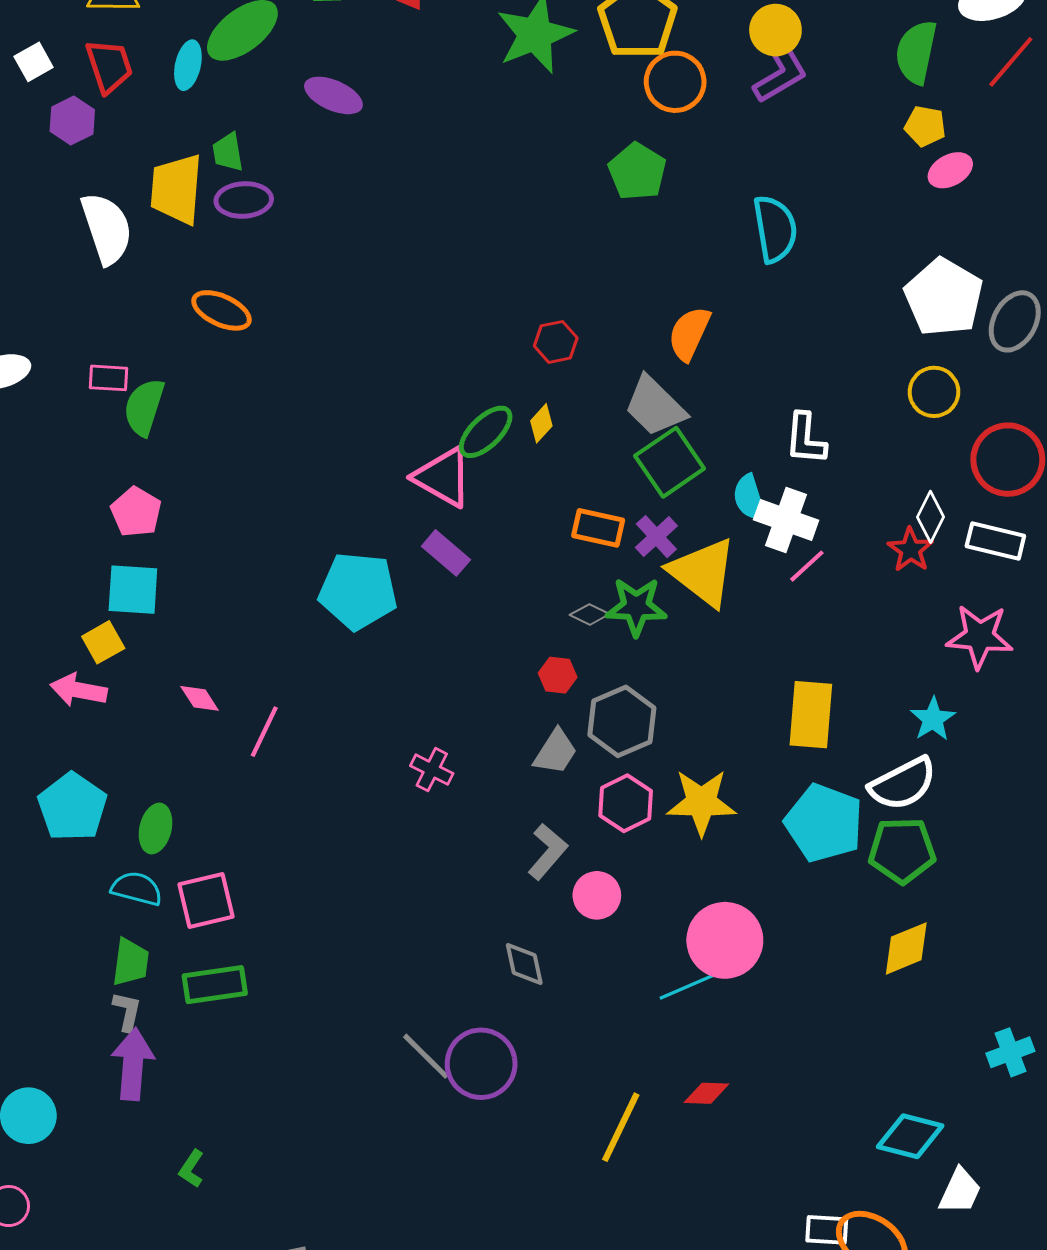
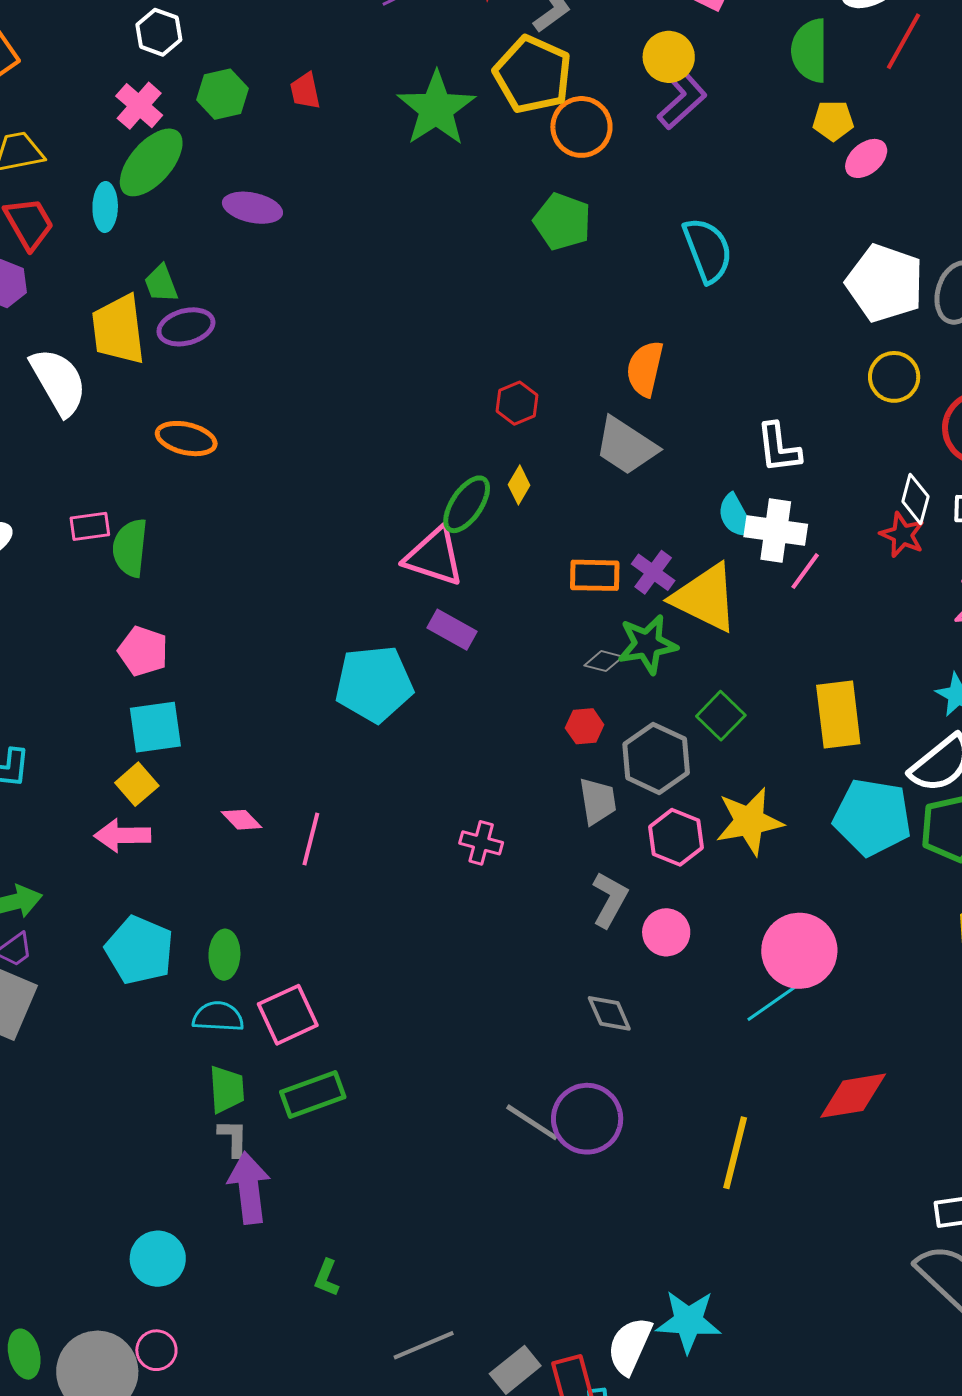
green square: (670, 462) -> (721, 716), moved, size x0.7
gray trapezoid: (555, 752) -> (598, 801), turned -30
red diamond: (706, 1093) -> (853, 1096), moved, size x1.6

